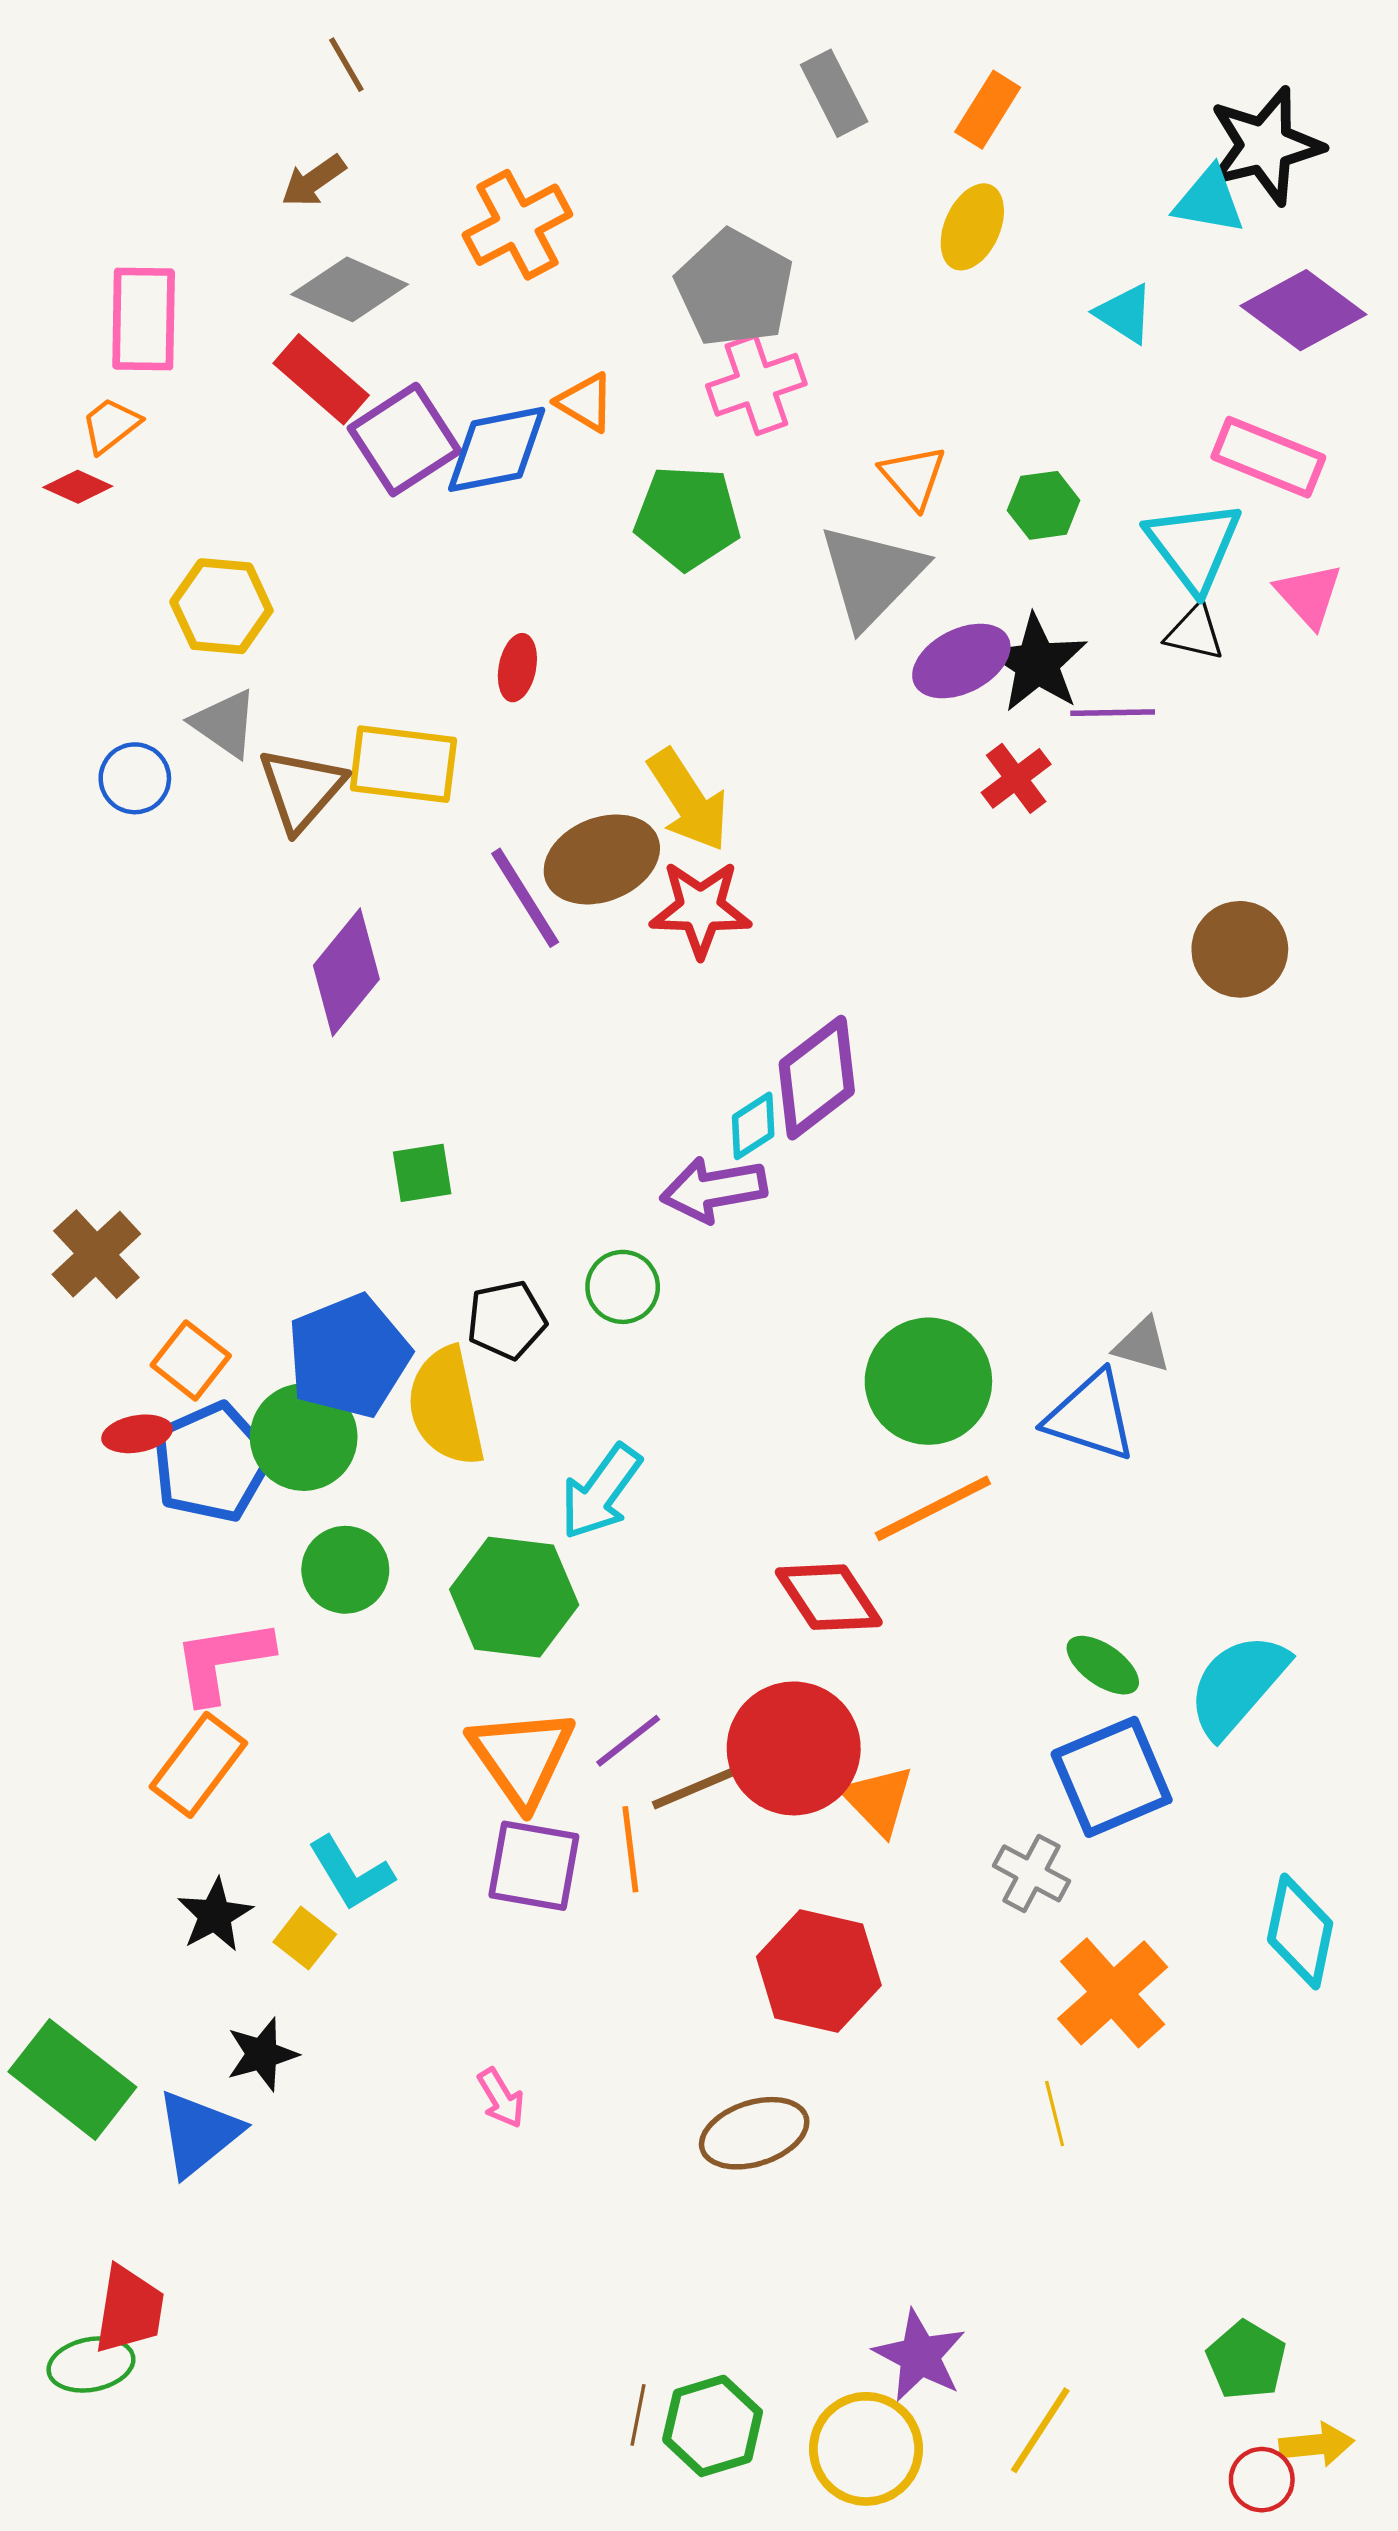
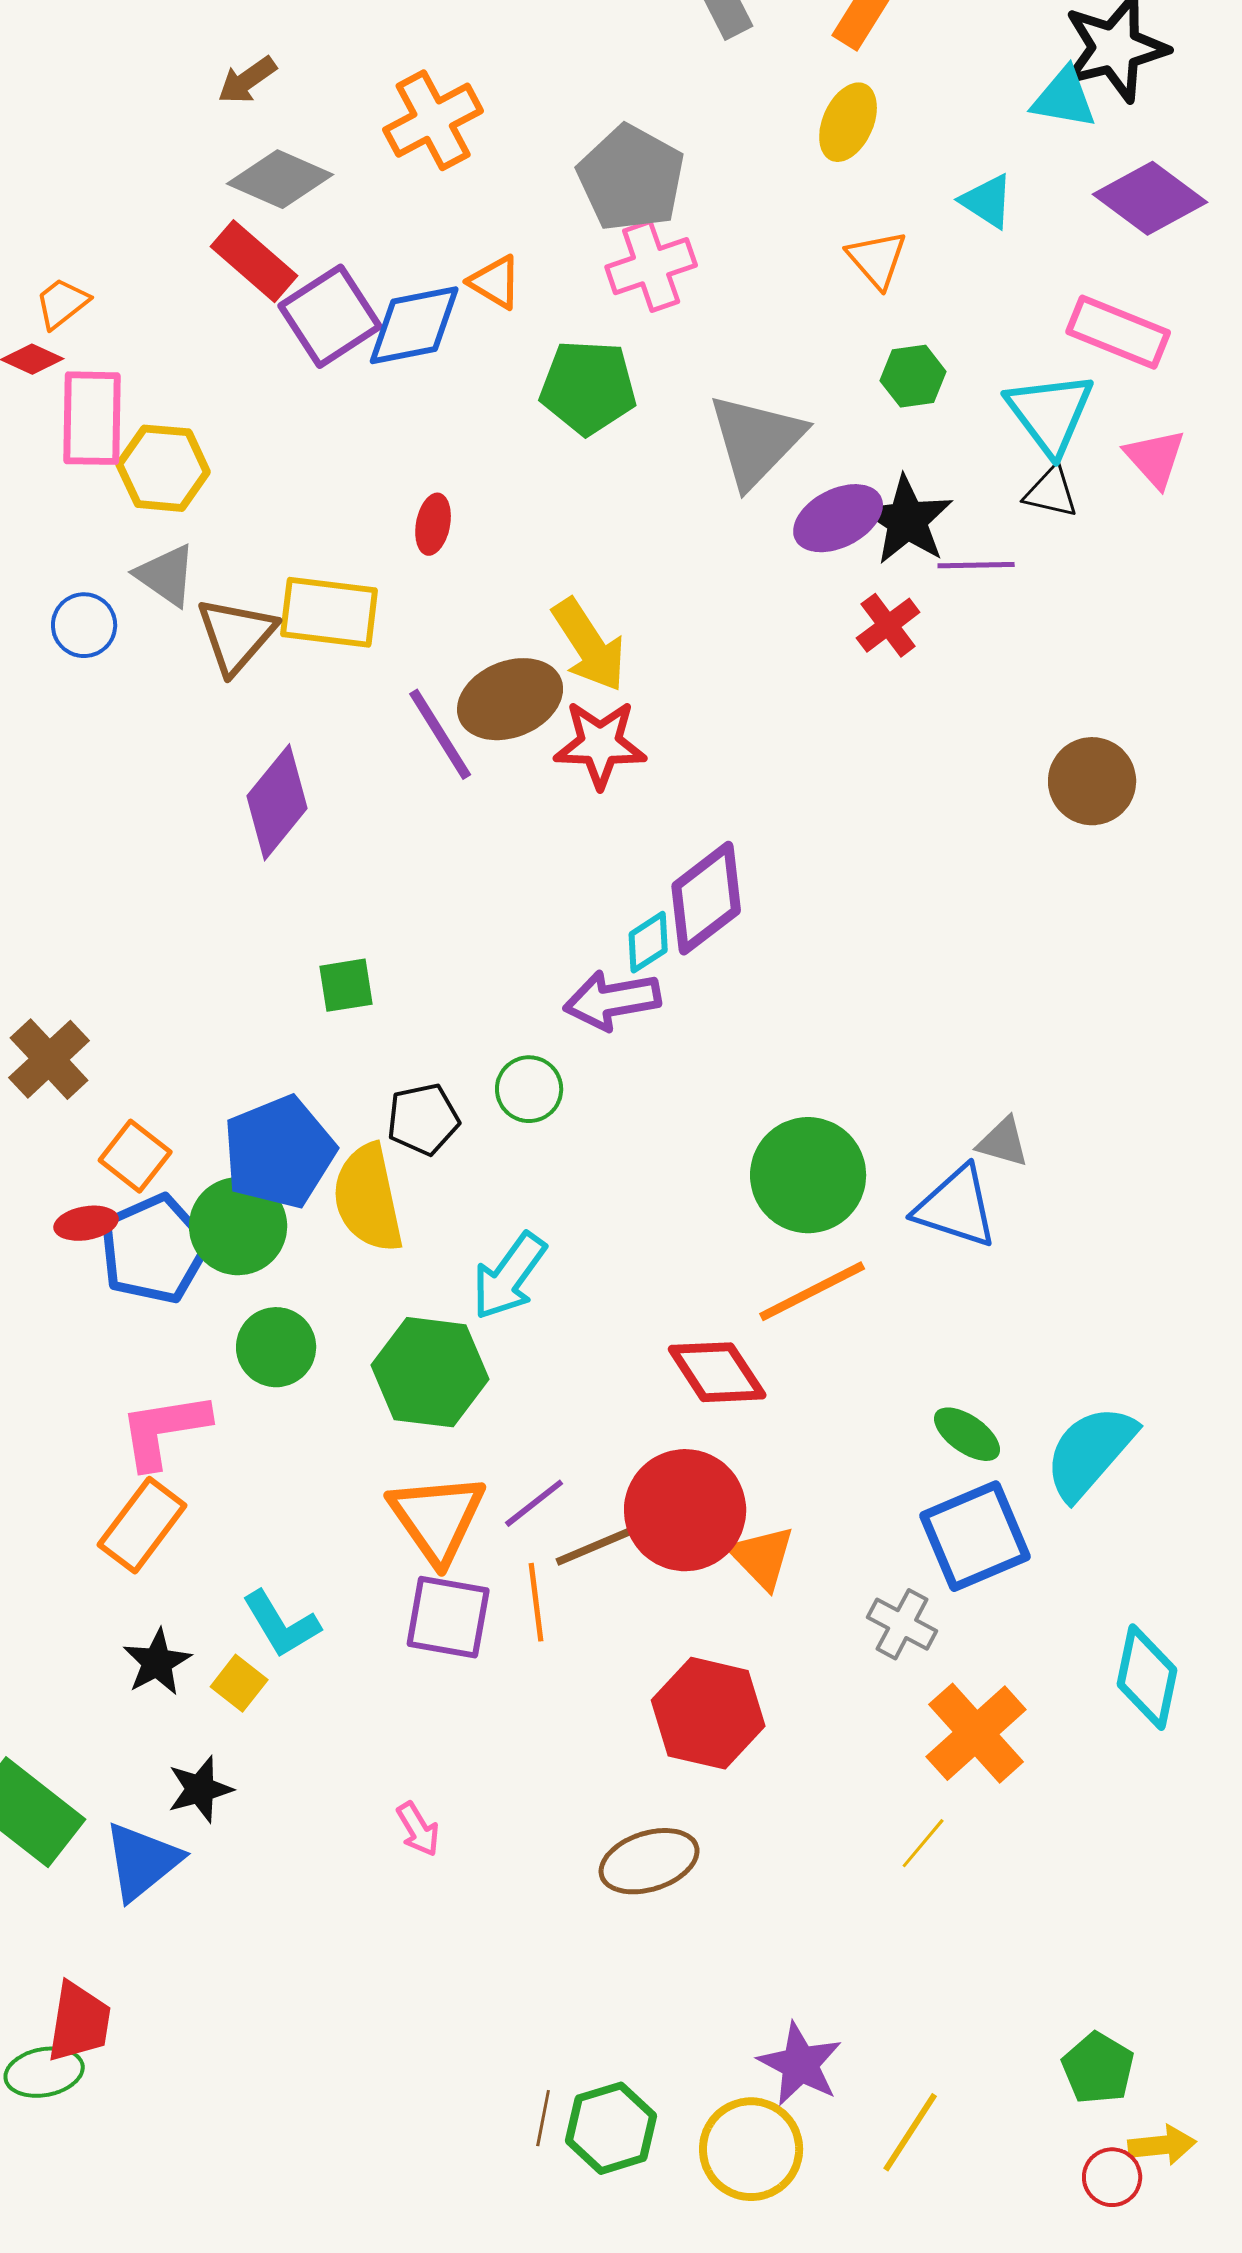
pink rectangle: (144, 319) -> (92, 418), moved
orange triangle: (913, 477) -> (877, 259), moved
yellow line: (1055, 2113) -> (923, 1843), turned 54

